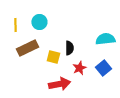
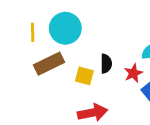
cyan circle: (39, 22) -> (65, 28), size x1.5
red star: (79, 68) -> (133, 73), moved

